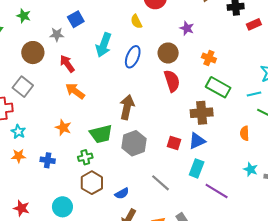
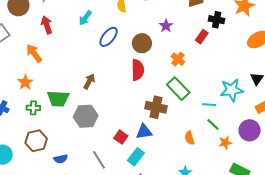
red rectangle: (254, 24) -> (202, 37), moved, turned -48
cyan arrow: (104, 45) -> (85, 18), size x0.7
orange arrow: (75, 91) -> (34, 53), moved
brown arrow: (127, 107) -> (89, 81), size x0.7
orange semicircle: (245, 133) -> (190, 138), turned -32
red square: (174, 143) -> (121, 137), moved
green cross: (85, 157) -> (33, 108), moved

